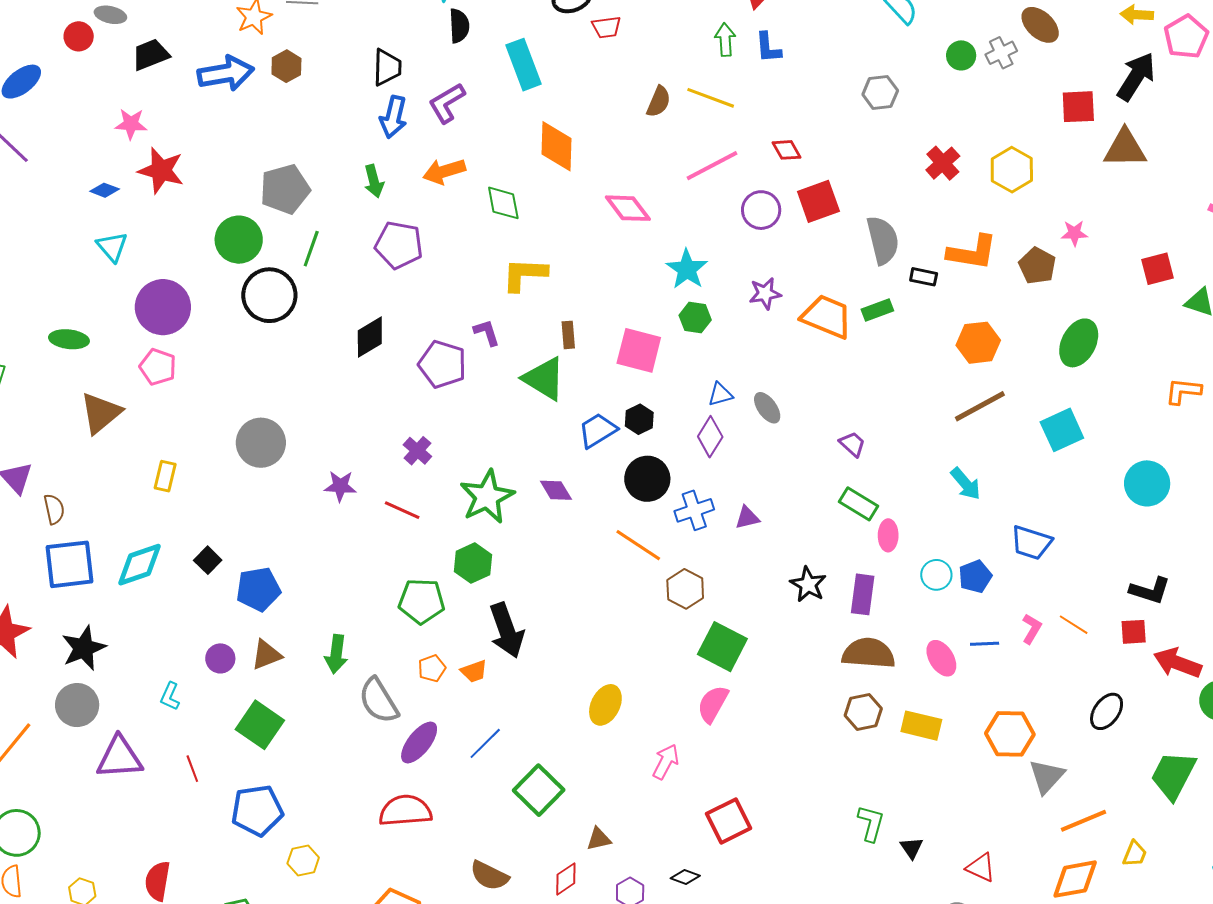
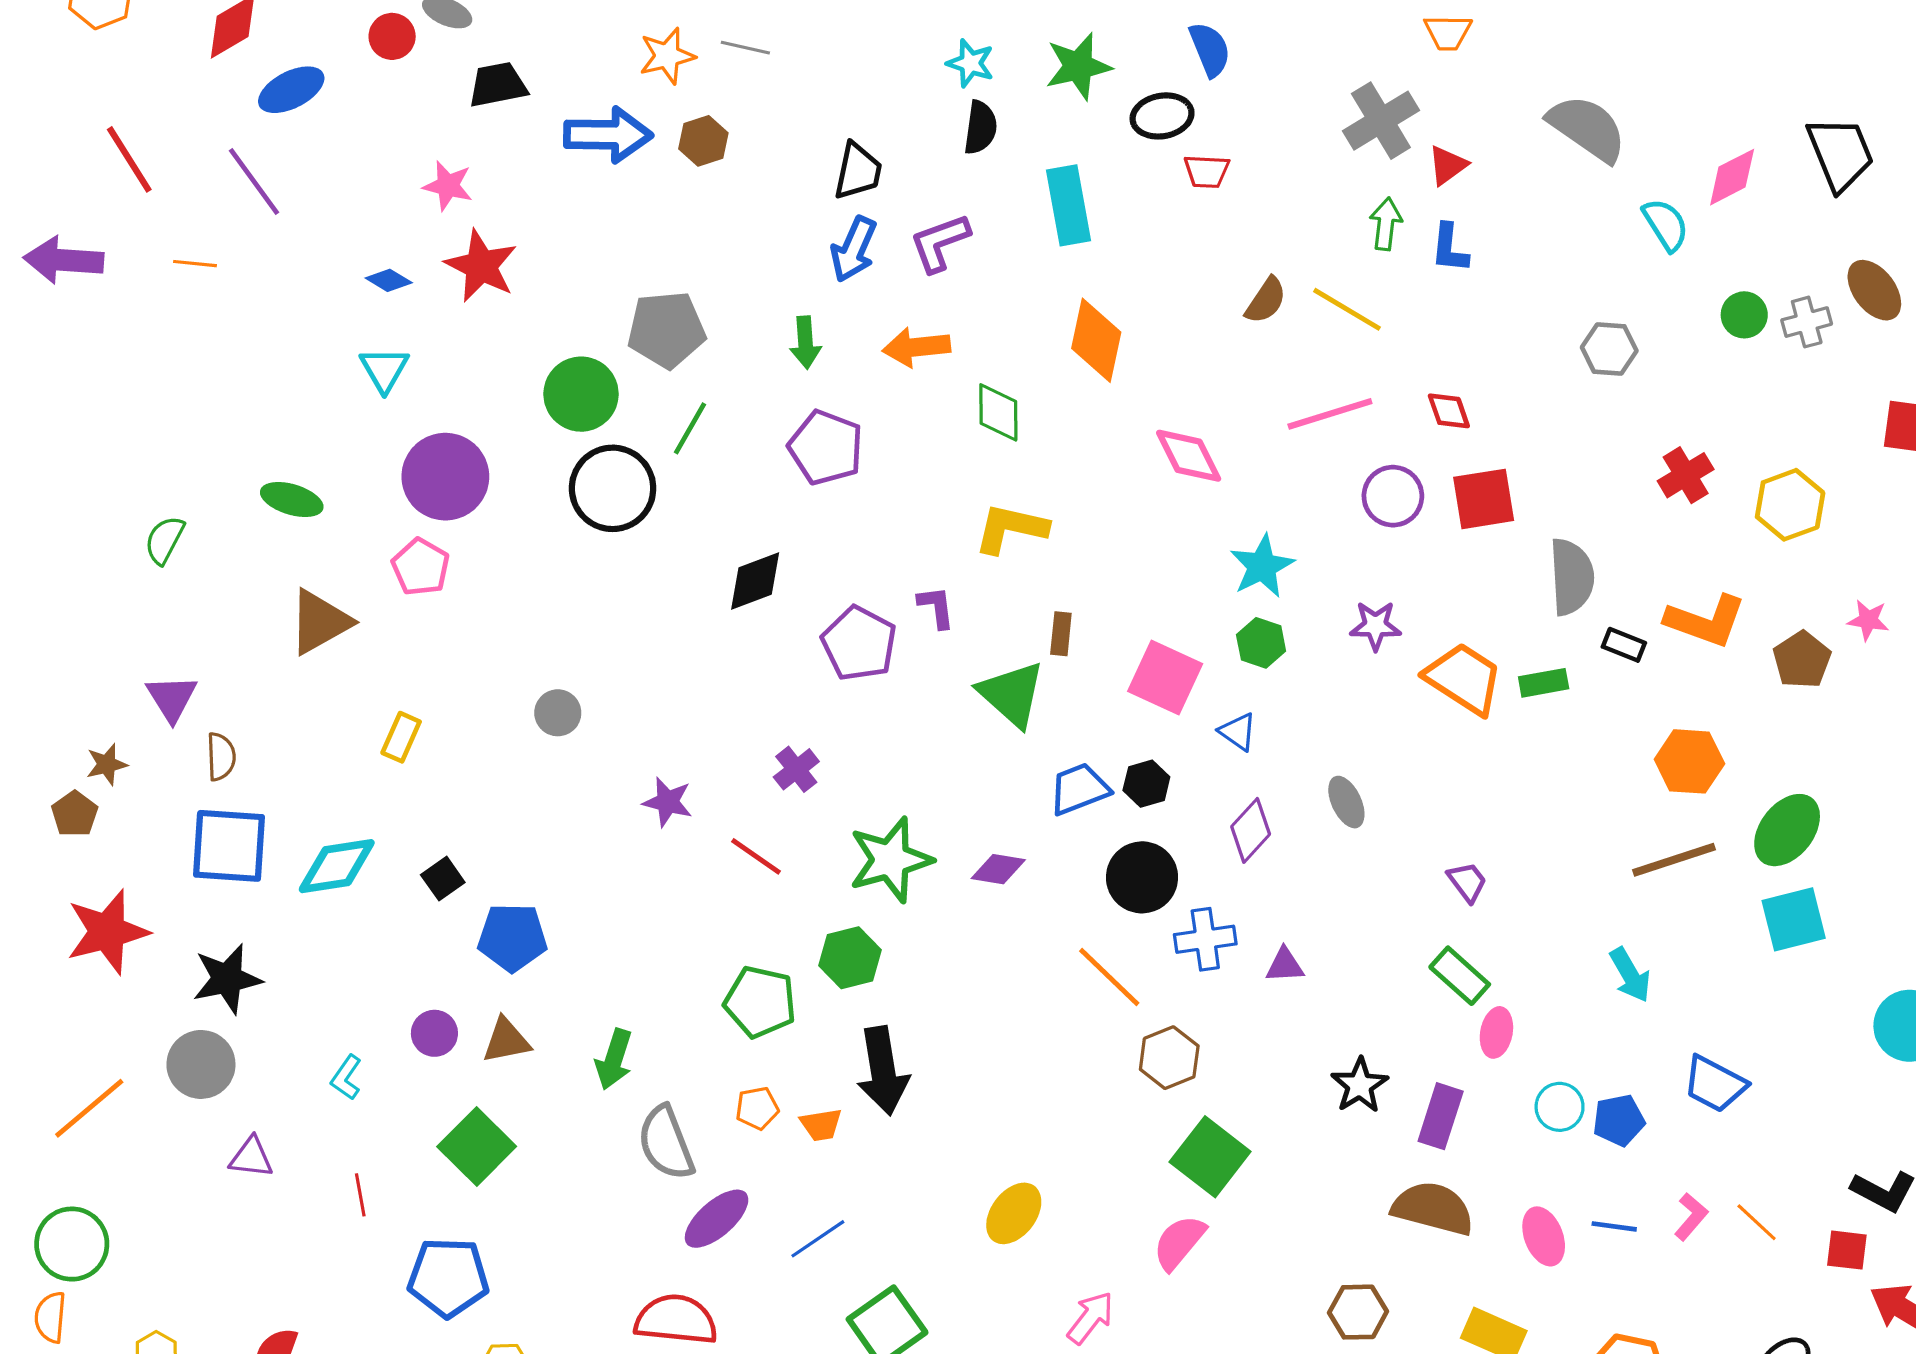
green ellipse: (1079, 343) -> (1787, 830), moved
blue triangle: (720, 394) -> (1238, 732), moved, turned 40
gray circle: (261, 443) -> (558, 713), size x0.6
purple diamond: (556, 490) -> (998, 869), turned -60
brown hexagon: (863, 712) -> (1358, 1312), moved
purple triangle: (119, 758) -> (251, 1157), size x0.6

